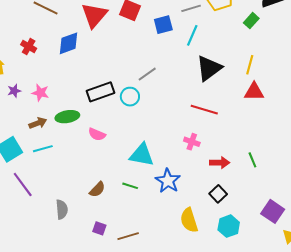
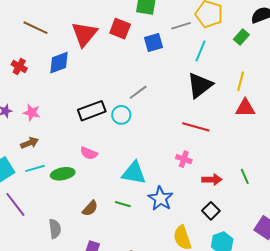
cyan line: (192, 35) -> (201, 51), moved
green ellipse: (67, 117) -> (63, 174), moved

